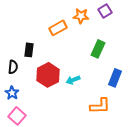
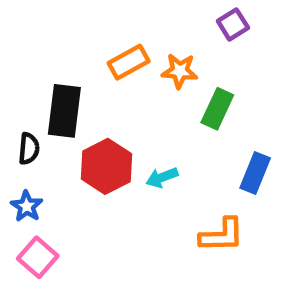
orange star: (81, 16) -> (180, 71), moved
black rectangle: (29, 50) -> (64, 111), size x1.6

